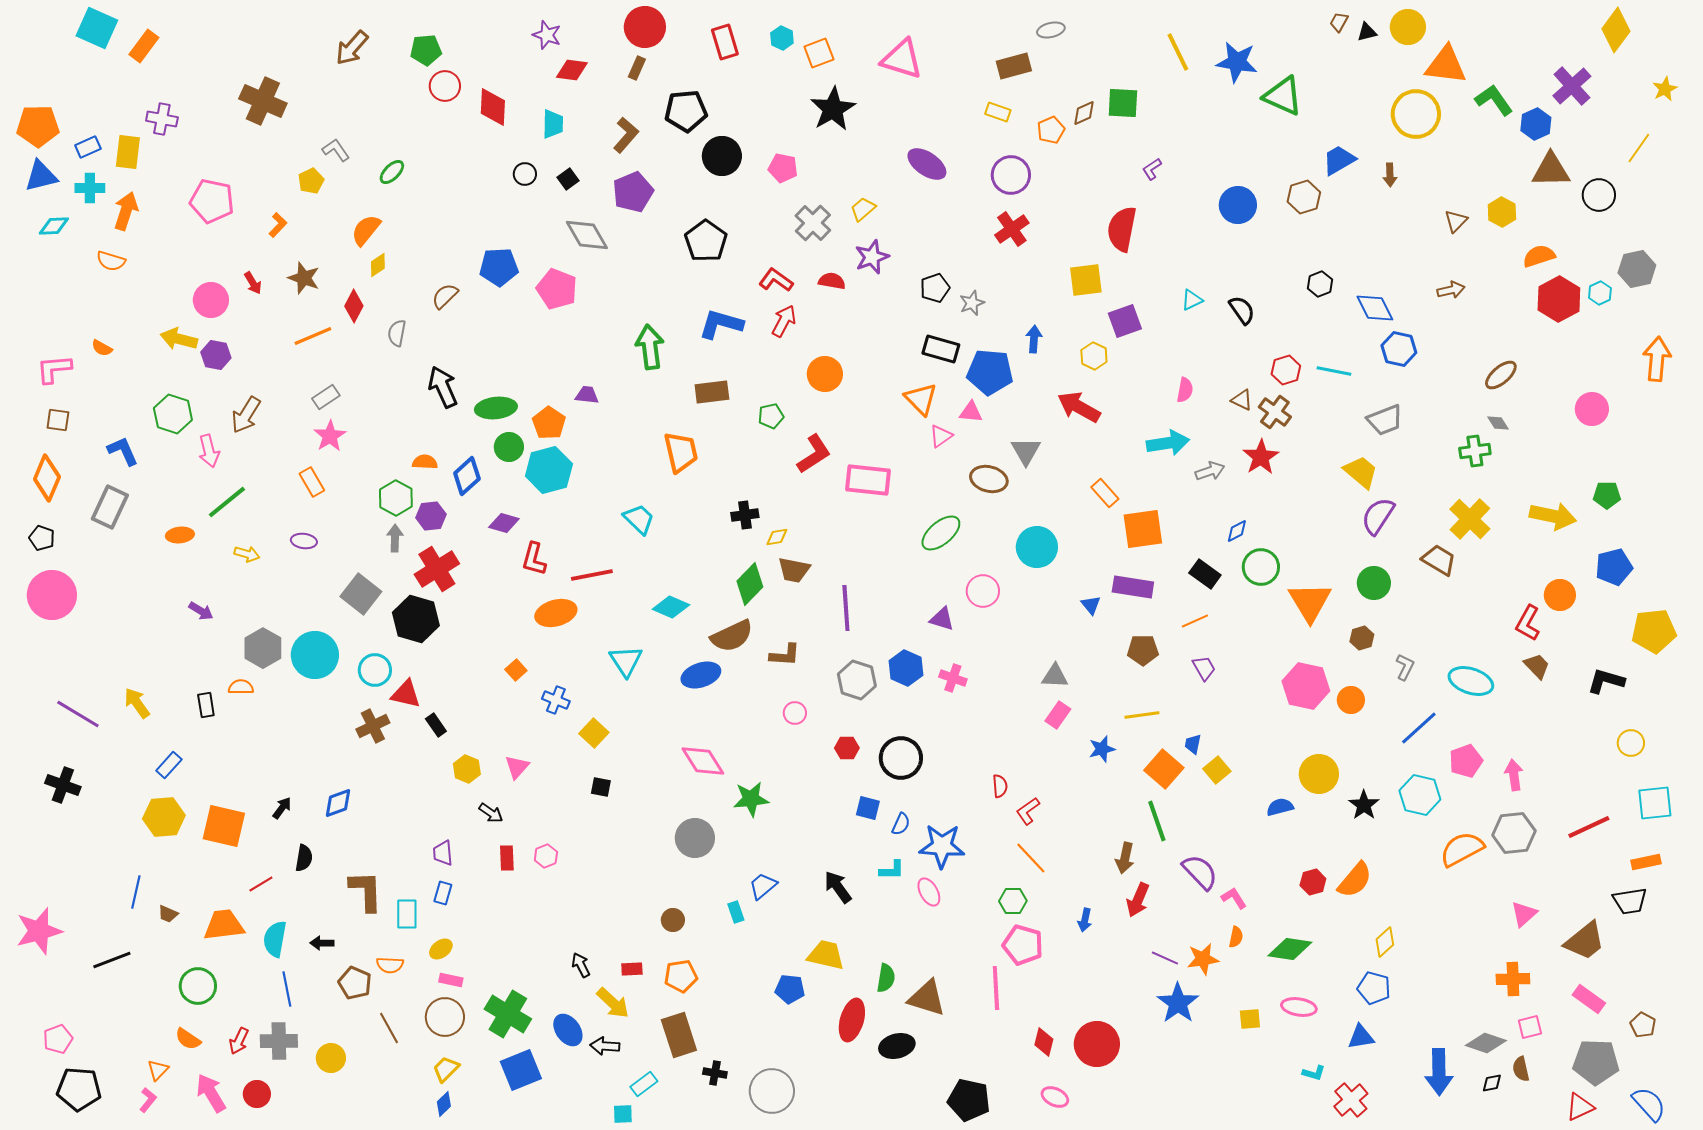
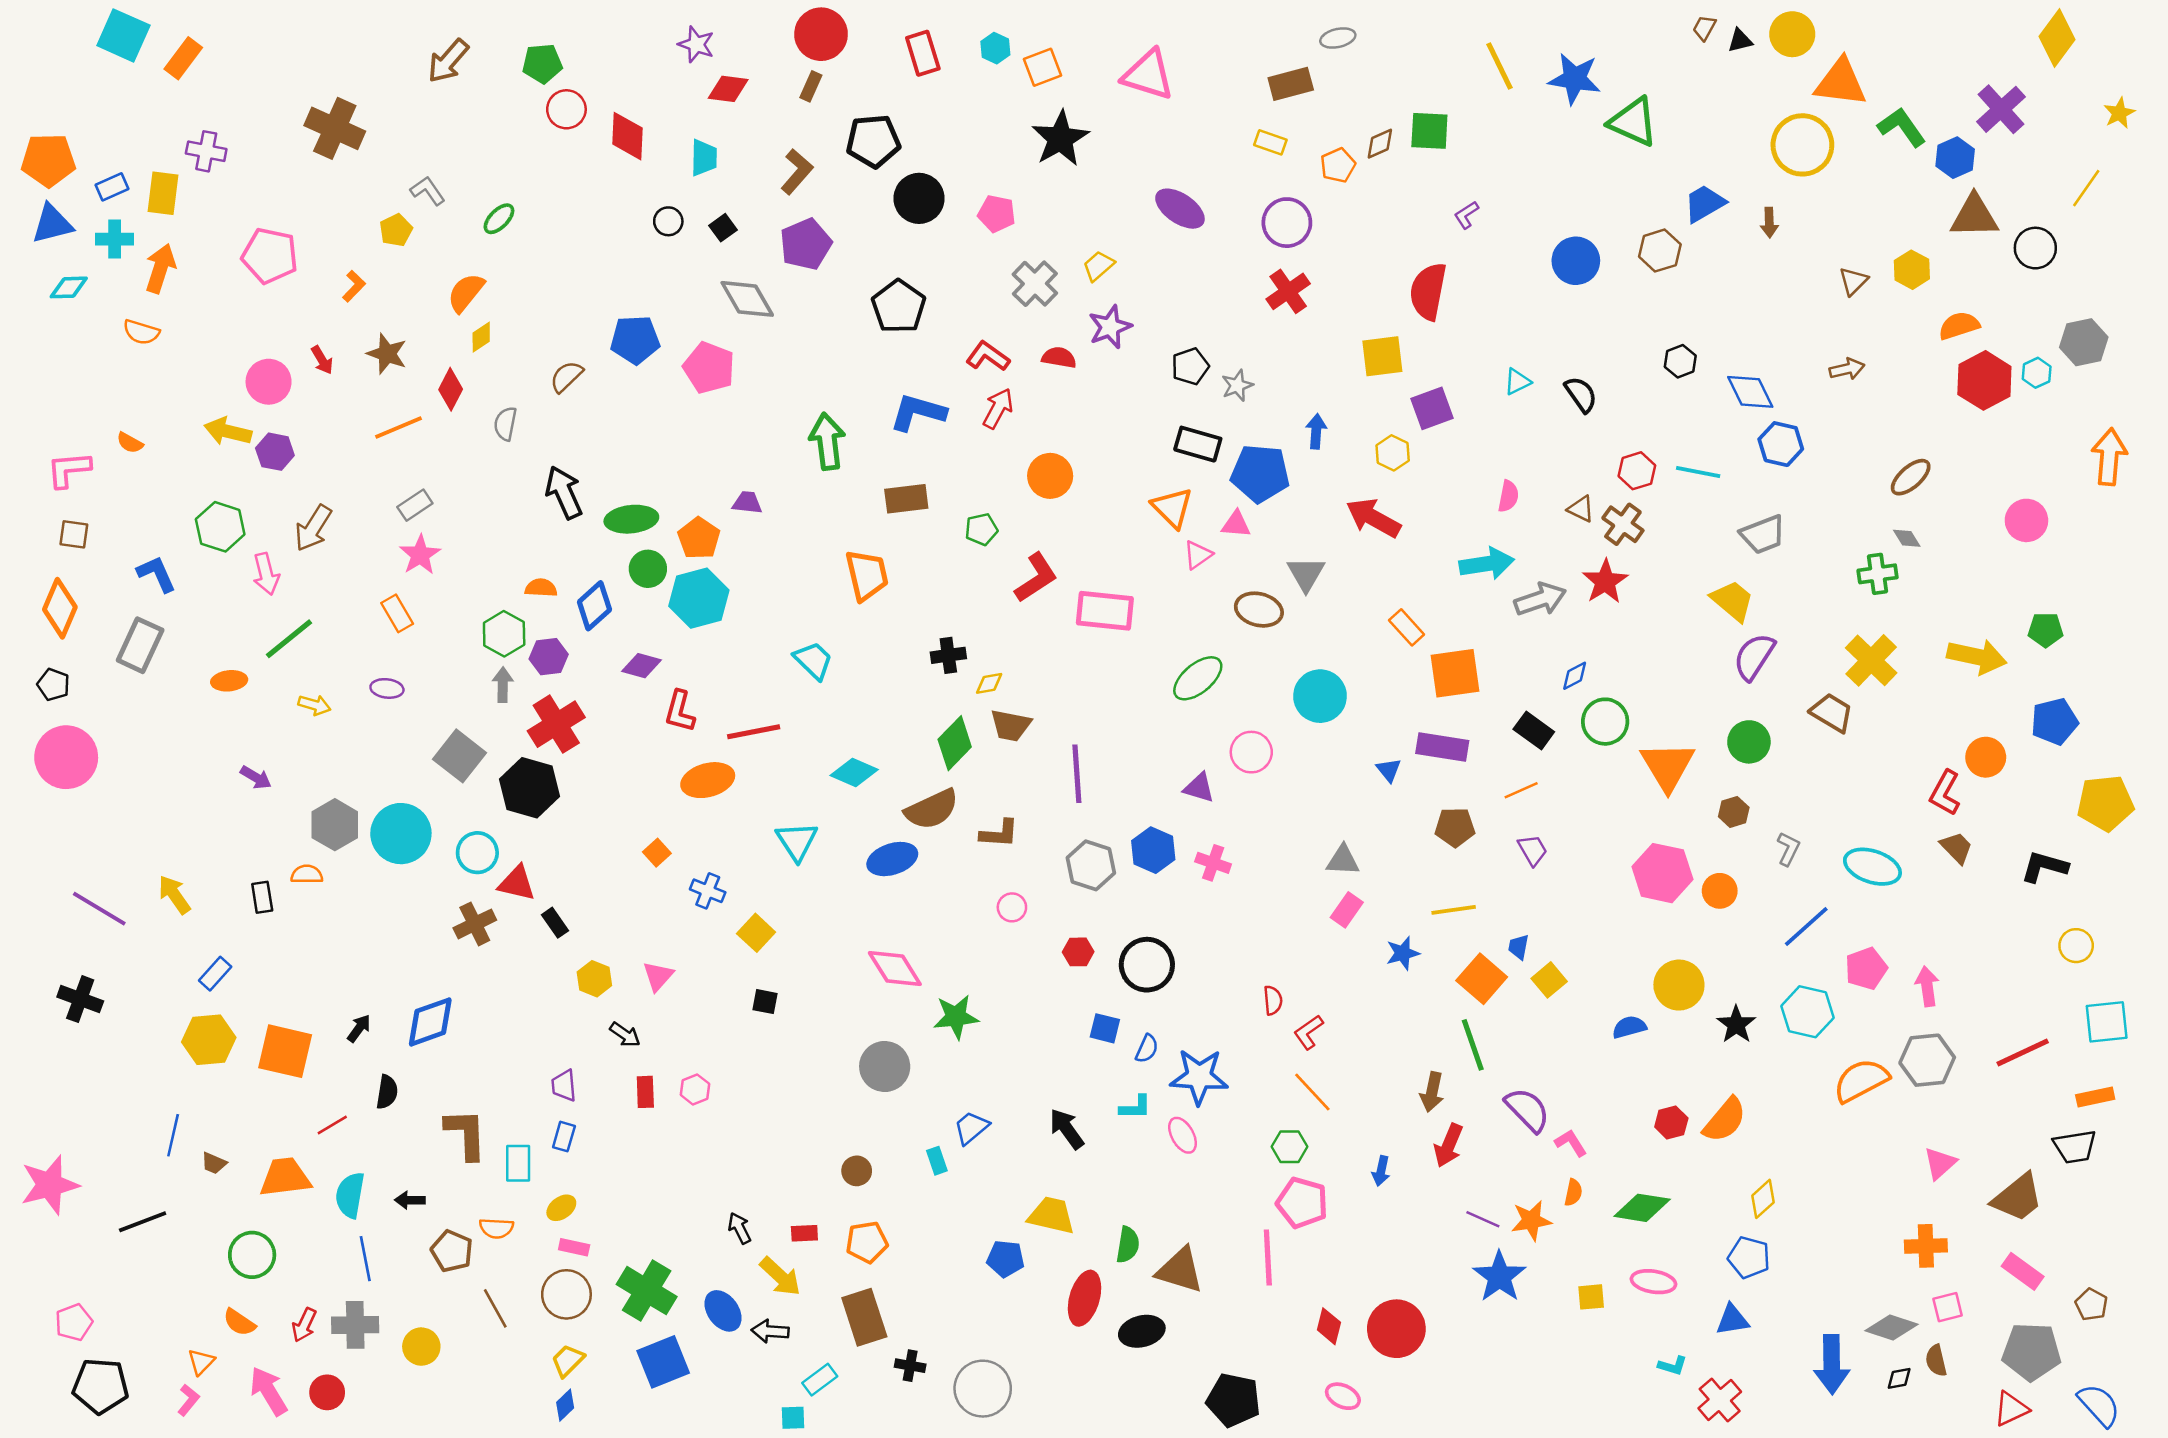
gray arrow: (1210, 471) -> (1540, 599), size x1.4
blue diamond: (338, 803) -> (430, 1022), size x1.4

